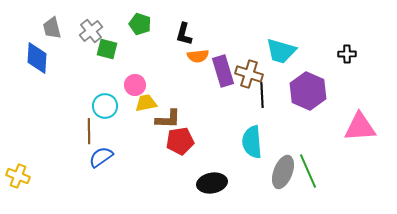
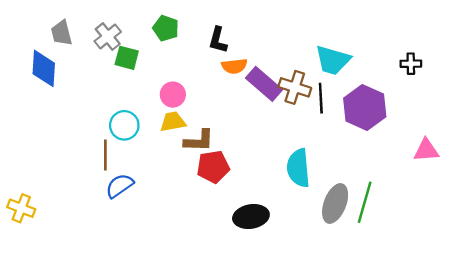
purple rectangle: (223, 71) -> (264, 84), turned -32
pink circle: (135, 85) -> (173, 95), moved
black line: (262, 95) -> (321, 98), moved
pink triangle: (360, 127) -> (426, 150), size x0.7
green line: (308, 171) -> (365, 202), turned 40

